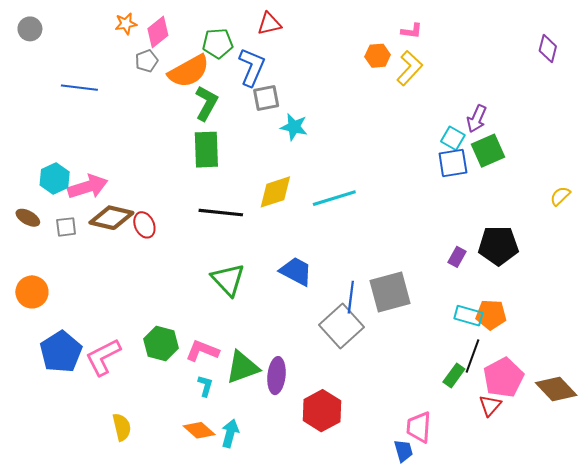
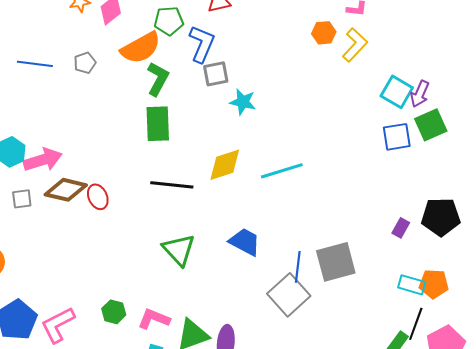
gray pentagon: (147, 61) -> (85, 63), moved
cyan square: (453, 138) -> (397, 92), moved, size x1.4
green hexagon: (161, 344) -> (114, 312), size x0.7

